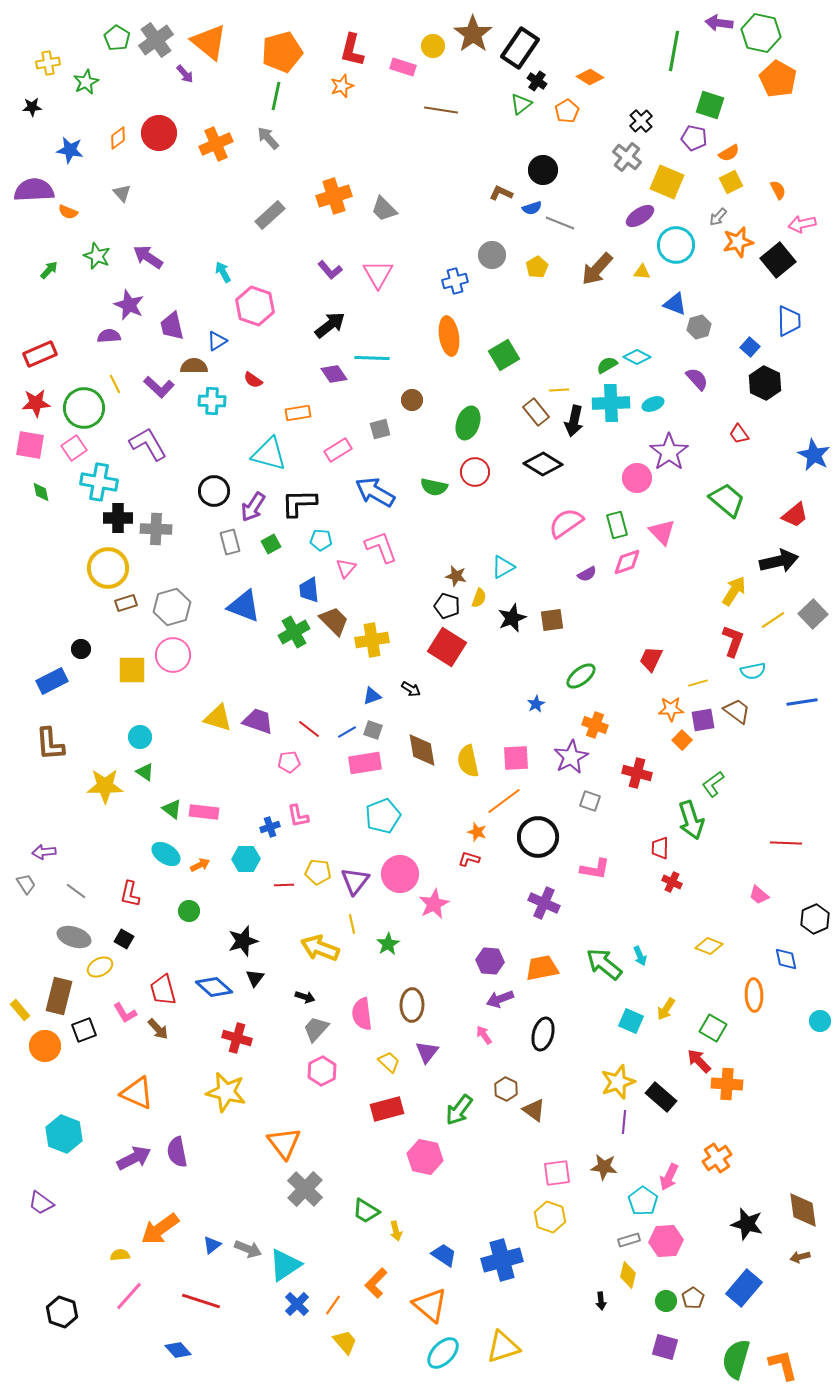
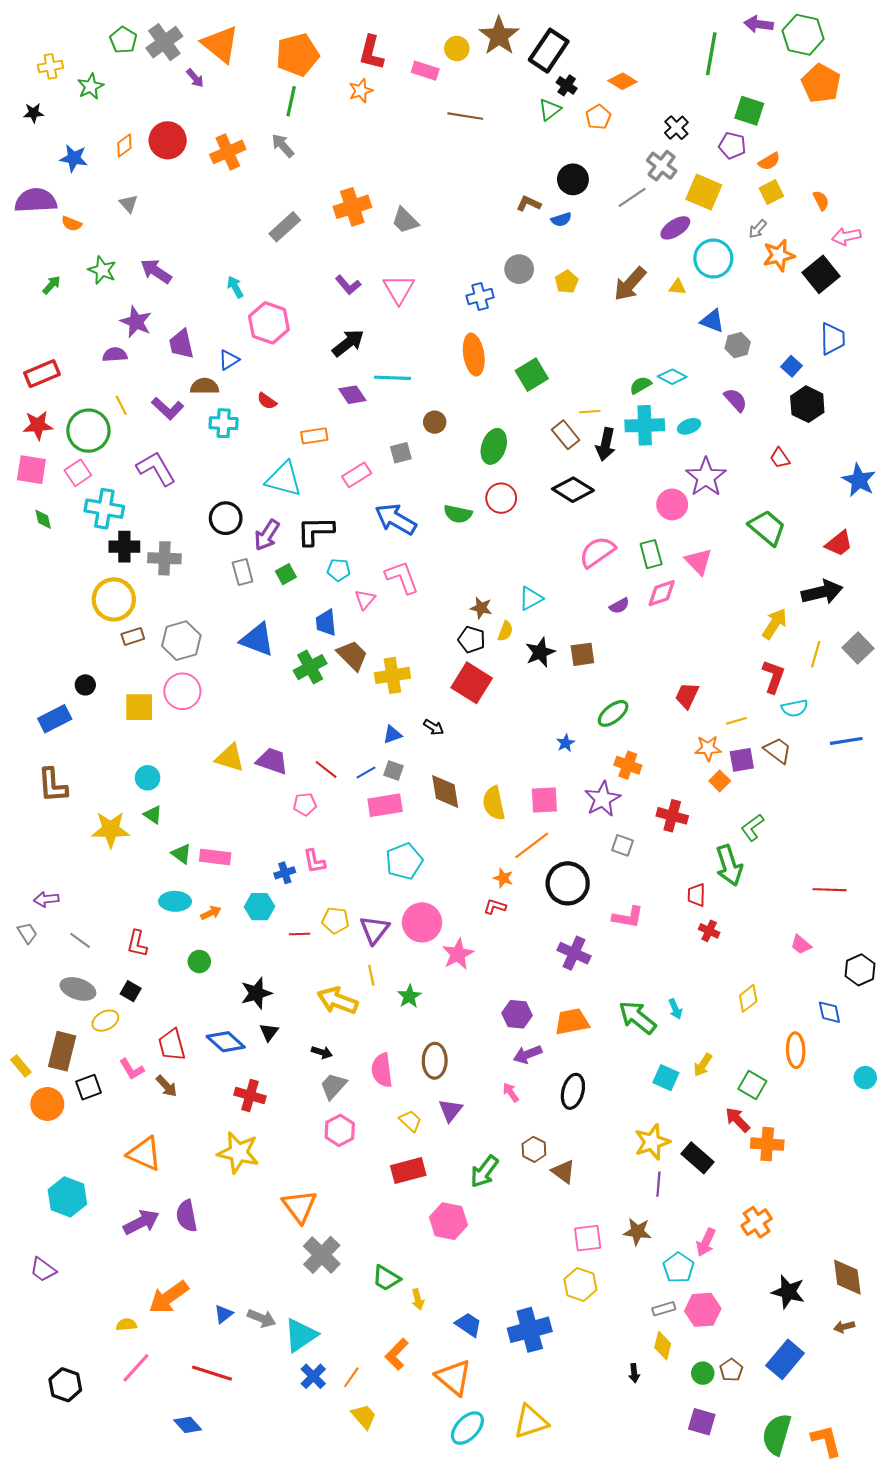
gray line: (560, 223) -> (632, 197), moved, turned -56
yellow line: (773, 620) -> (816, 654), turned -40
cyan ellipse: (166, 854) -> (175, 901), turned -32
yellow diamond: (709, 946) -> (748, 998), turned -60

